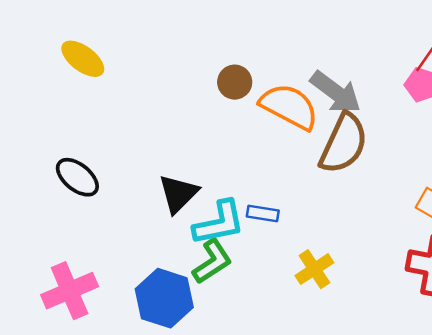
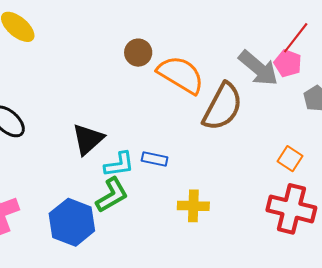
gray arrow: (336, 92) -> (258, 68), moved
cyan L-shape: (219, 223) -> (119, 164), size x0.7
yellow cross: (314, 269) -> (193, 206), turned 32

